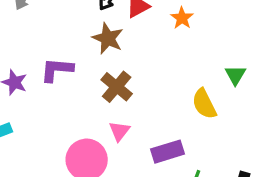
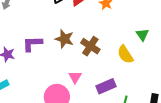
brown star: (108, 38) -> (64, 39), moved
brown cross: (117, 87) -> (90, 46), moved

